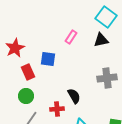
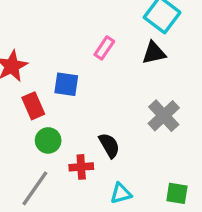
gray cross: (107, 78) -> (164, 116), turned -36
green circle: (26, 96) -> (48, 140), moved

